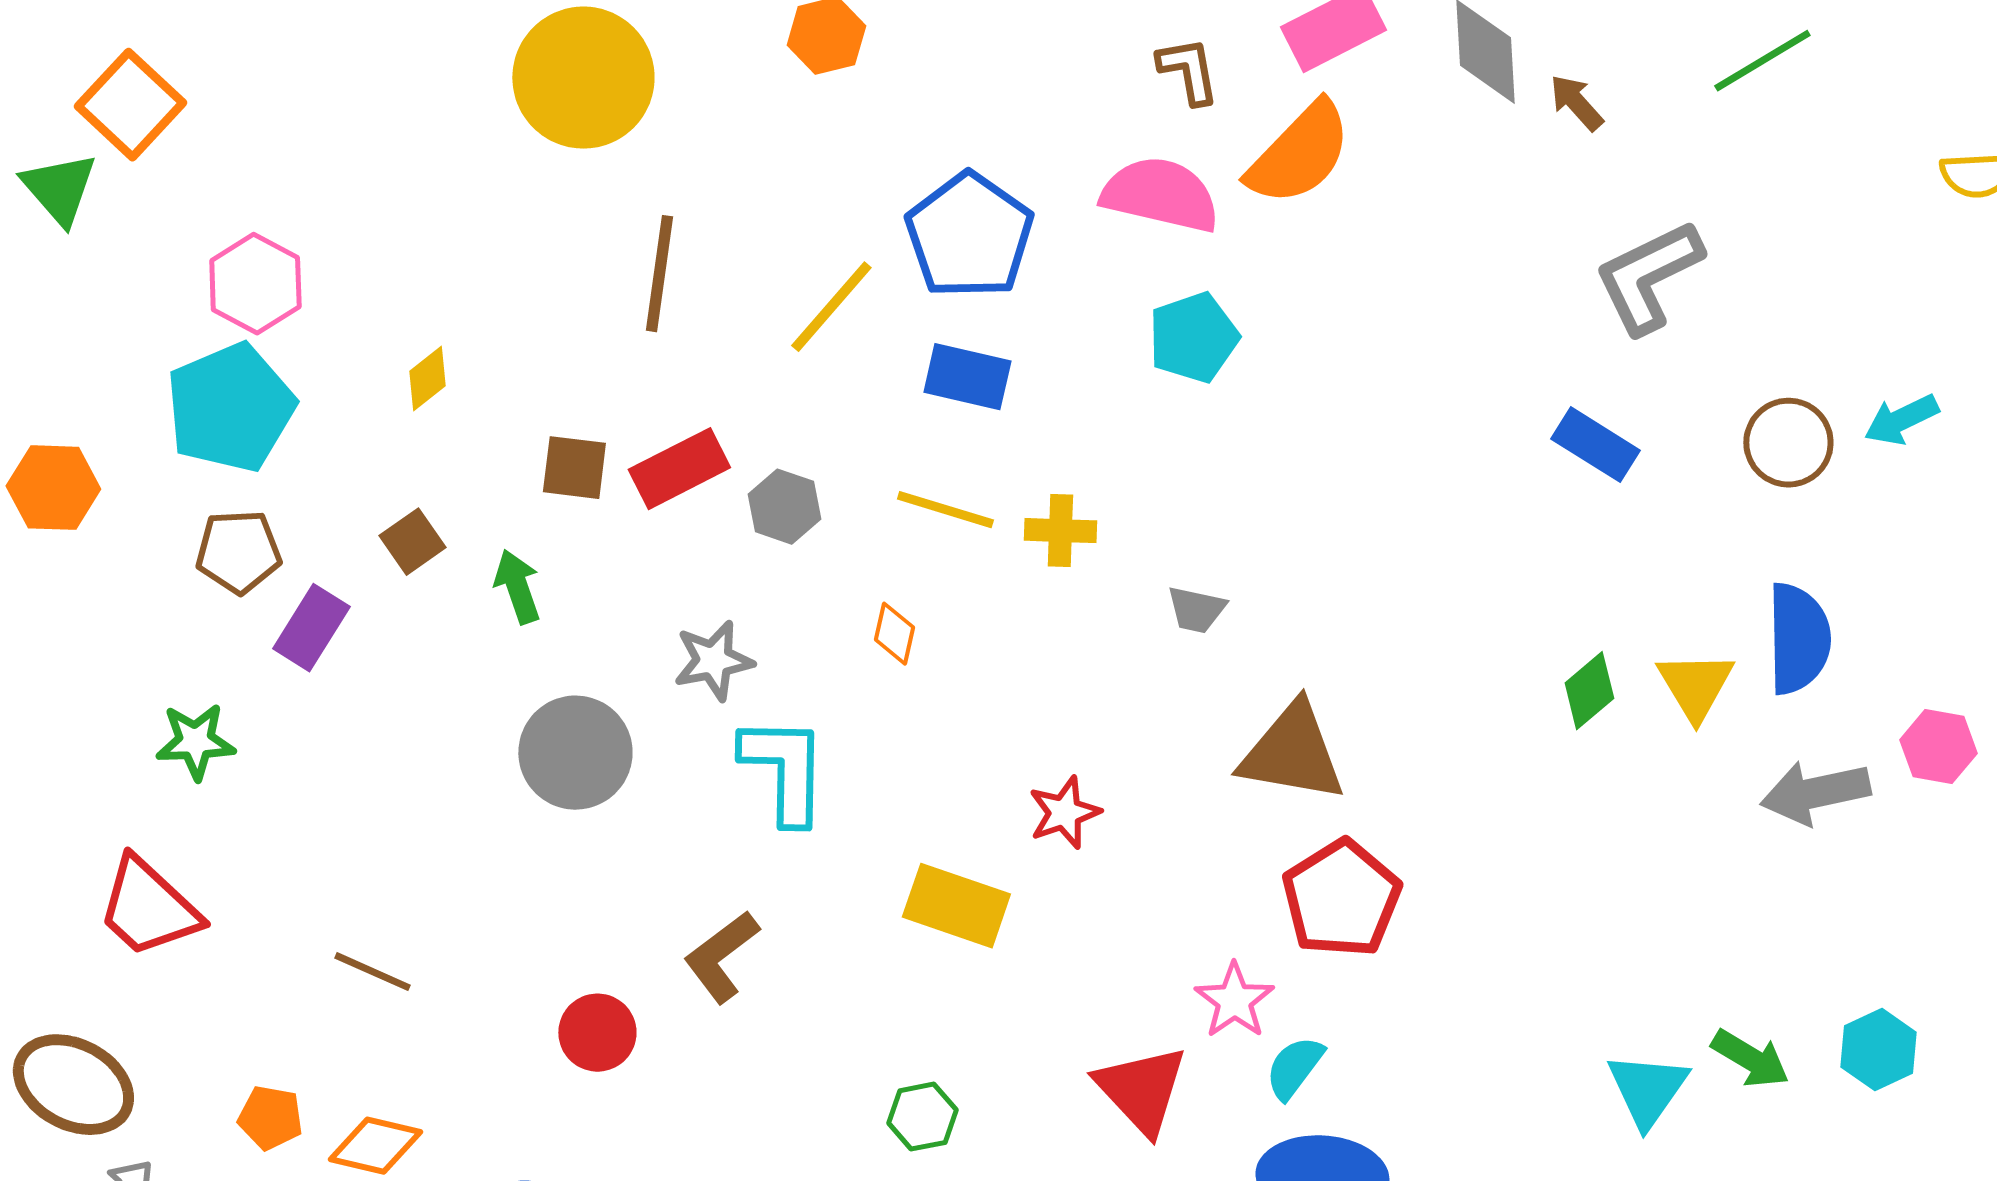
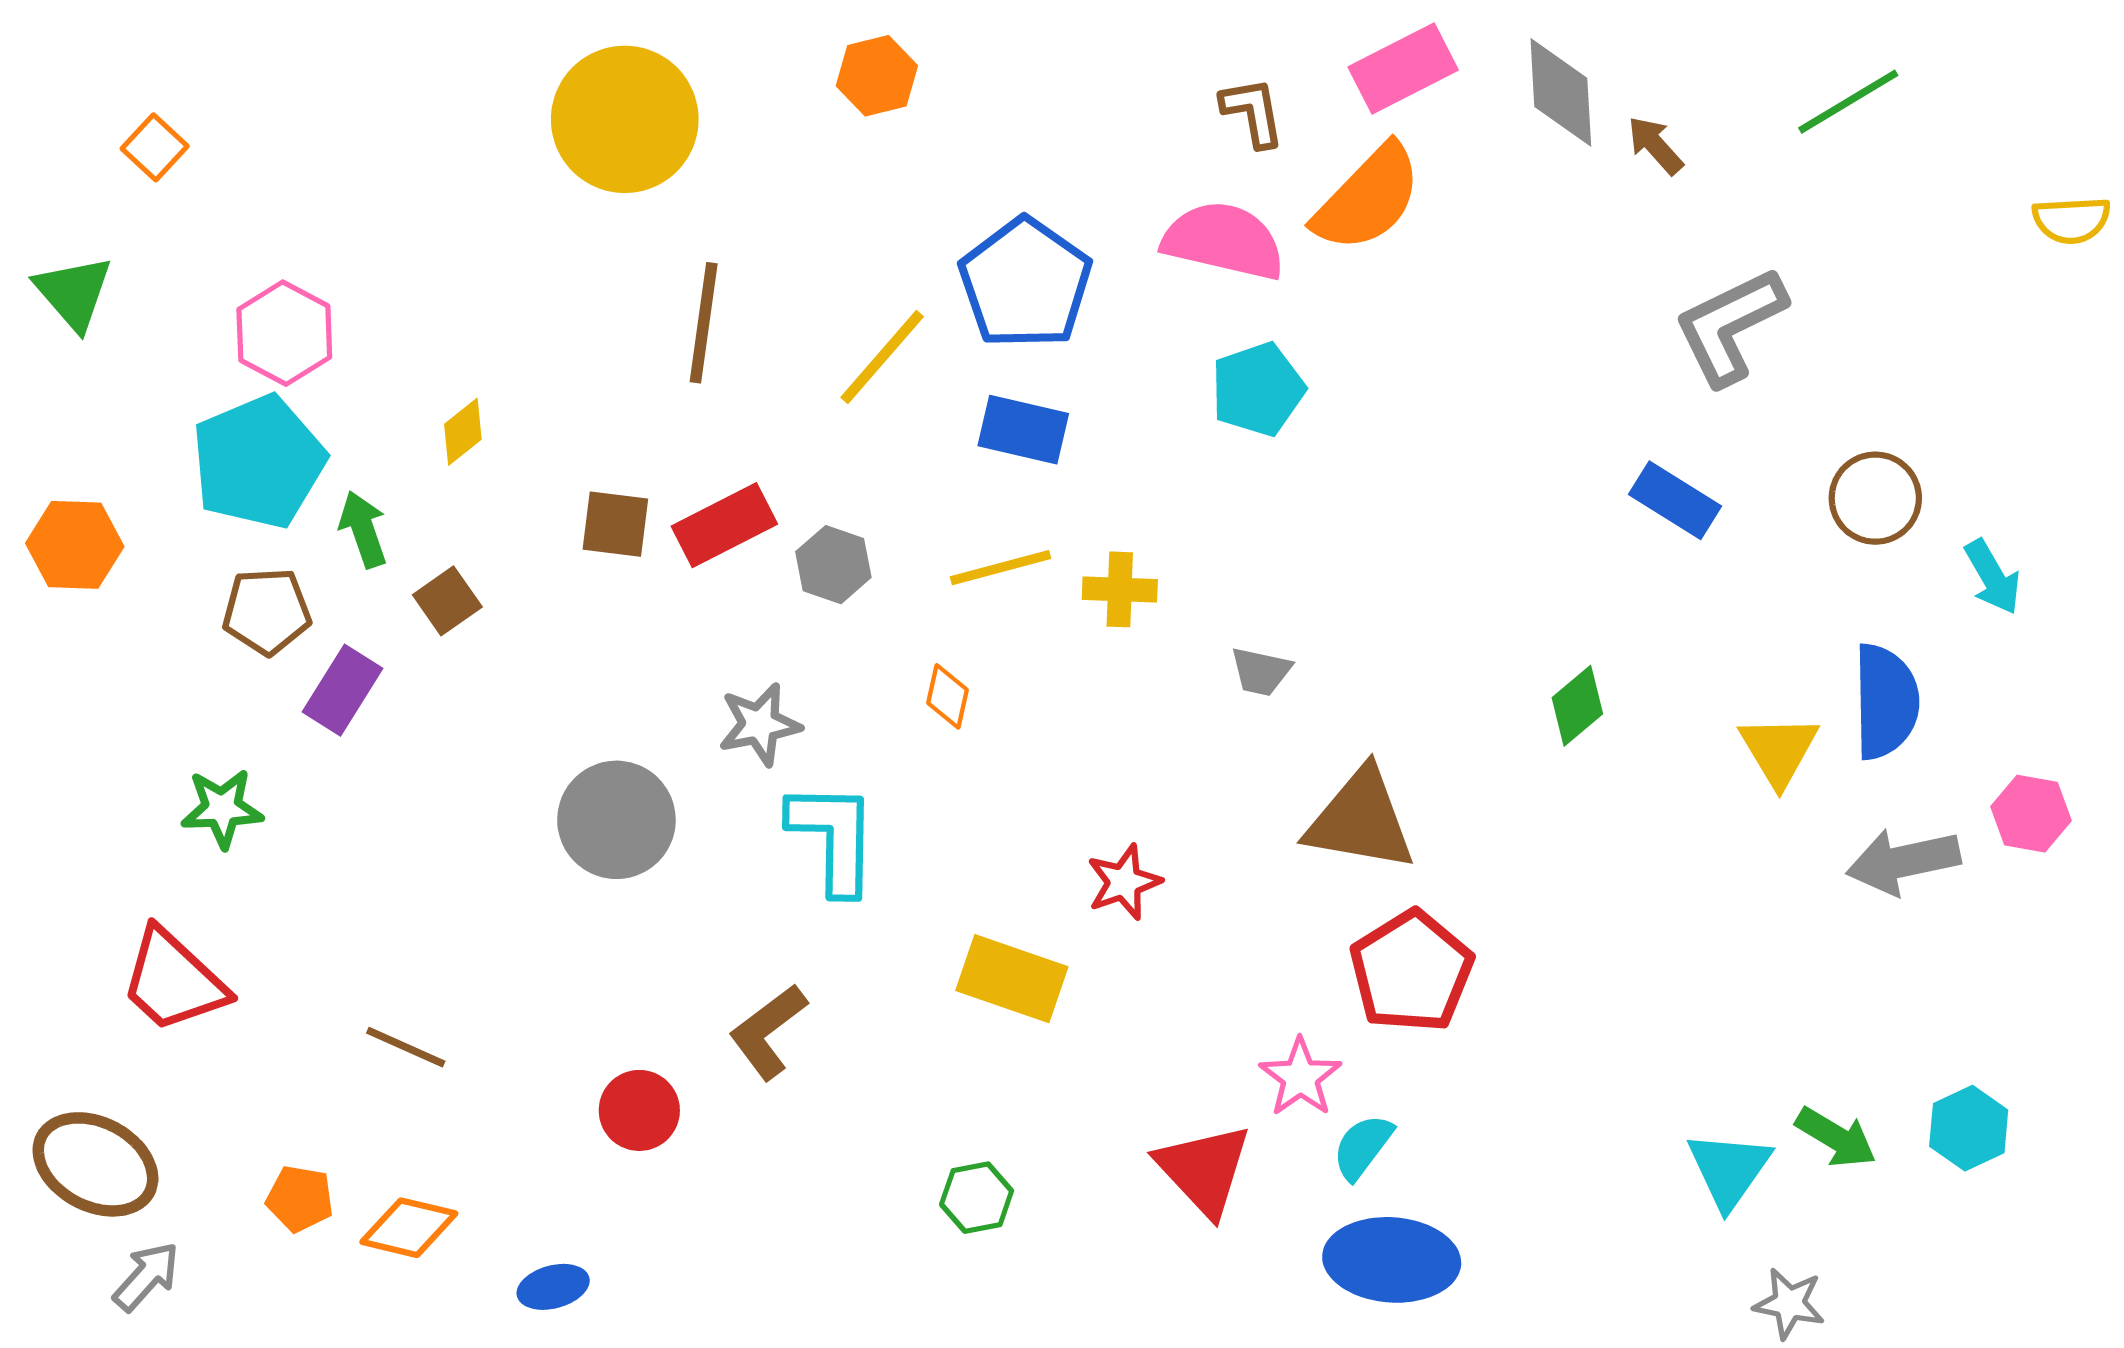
orange square: (130, 105) -> (155, 147), size x0.6
green triangle: (59, 189) -> (74, 293), moved
cyan arrow: (1901, 420) -> (1993, 577), moved, turned -94
yellow line: (945, 510) -> (1000, 568), turned -32
green arrow: (517, 587) -> (363, 529), moved
green diamond: (1589, 691) -> (1577, 706), moved

